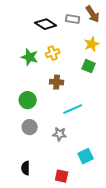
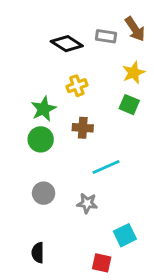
green star: (30, 57) -> (44, 109), moved, turned 30
green circle: (28, 100) -> (41, 139), moved
red square: (62, 176) -> (102, 263), moved

